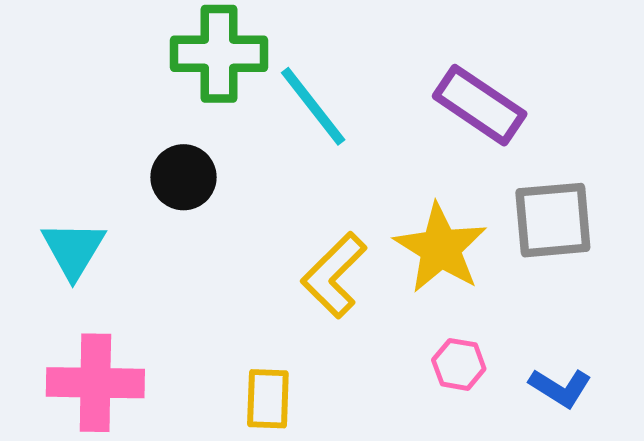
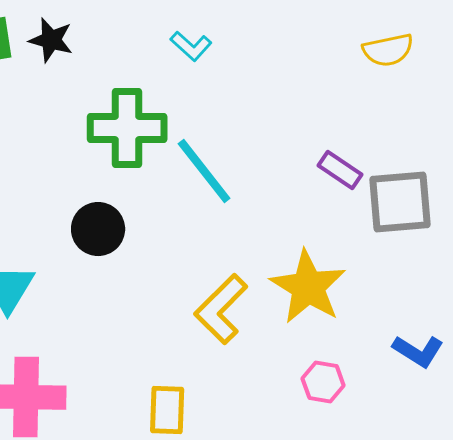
purple rectangle: (480, 105) -> (340, 170), size x0.6
gray square: (553, 220) -> (400, 202), moved
blue L-shape: (560, 388) -> (418, 351), moved

